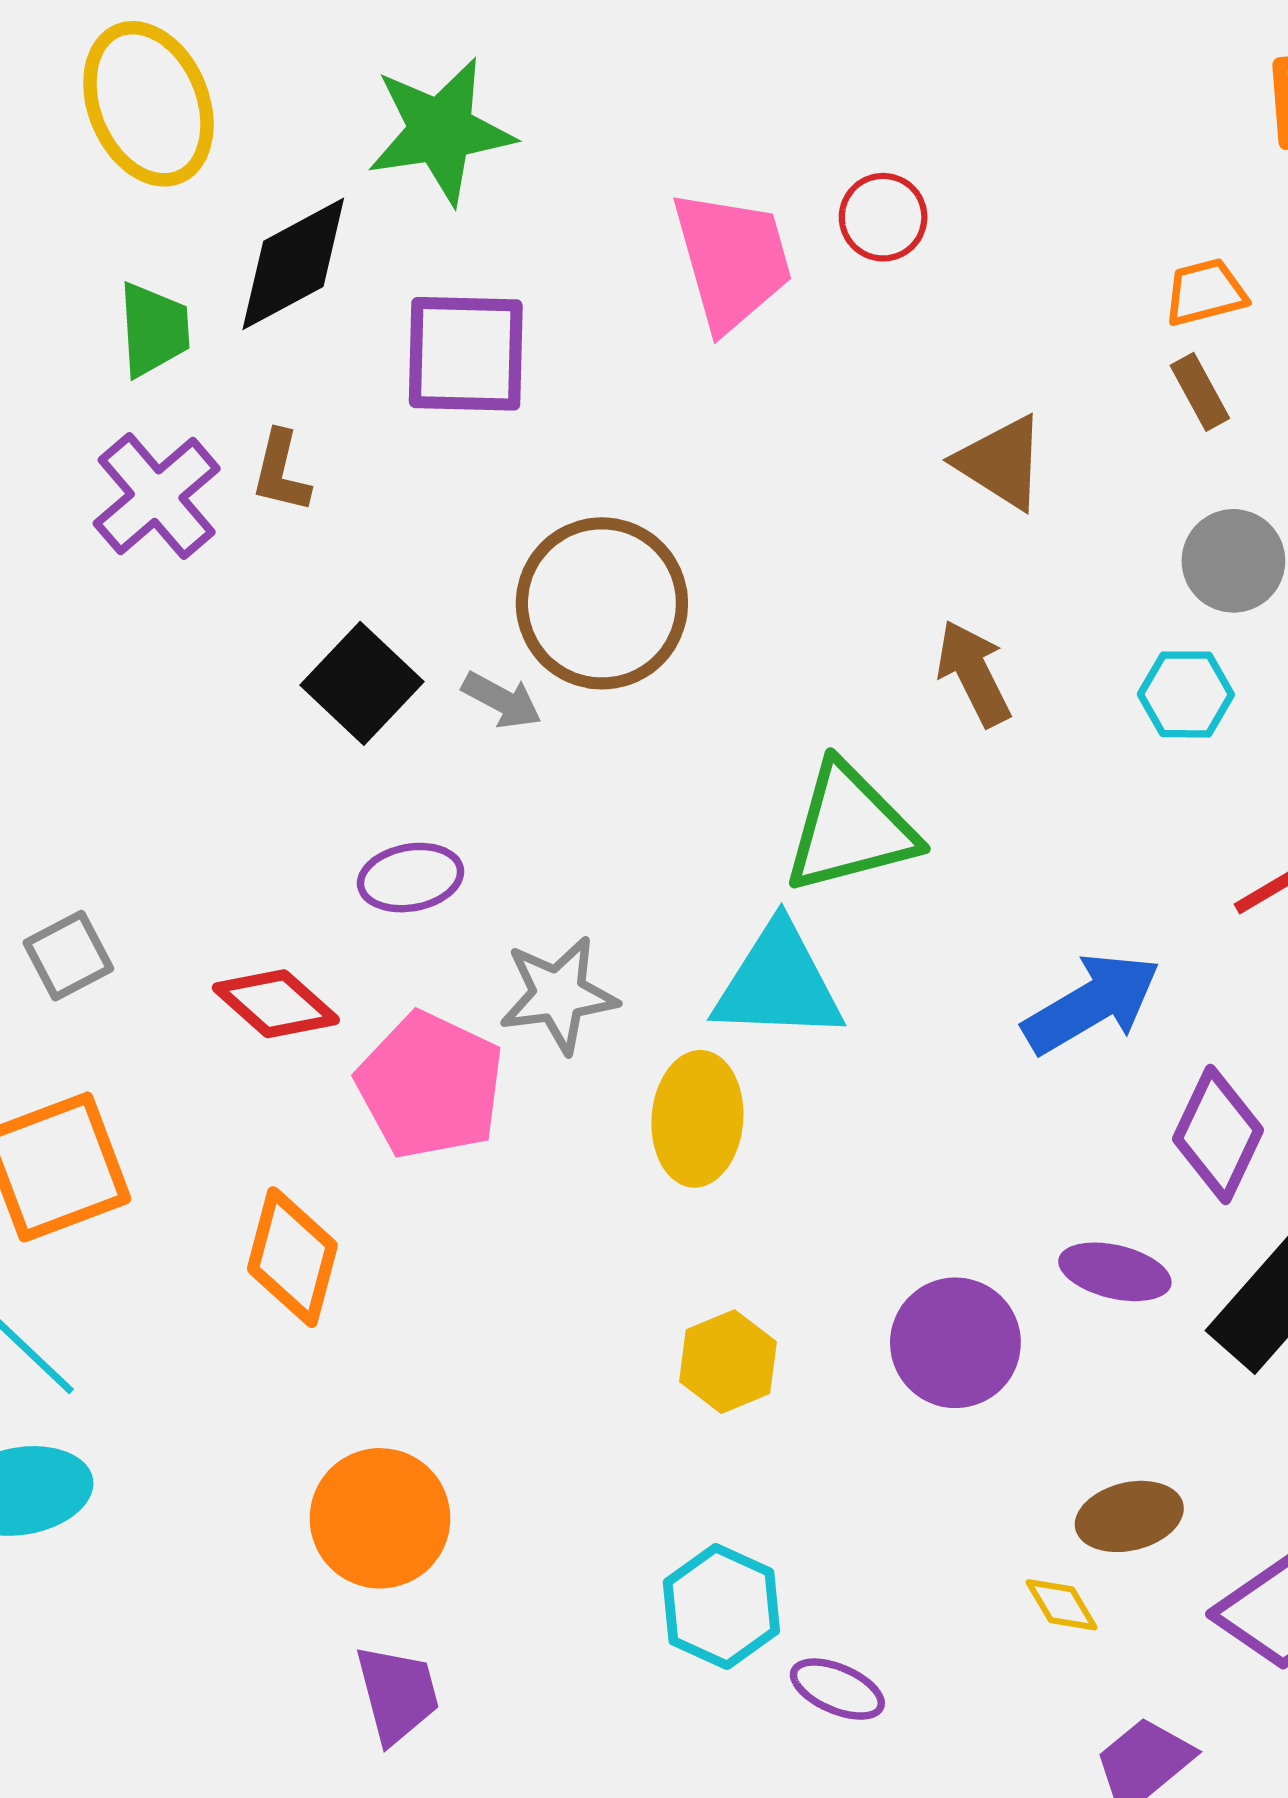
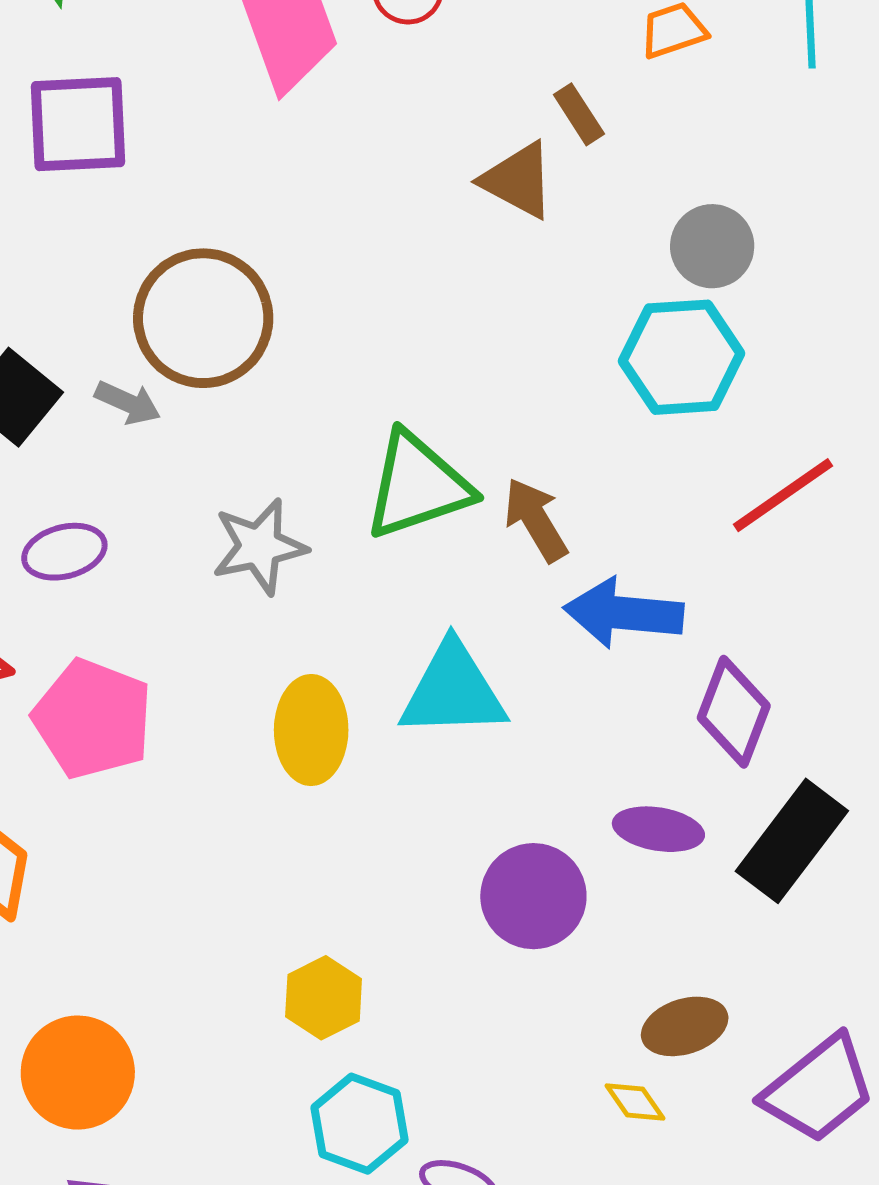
brown rectangle: (1200, 392) -> (579, 114), moved
brown arrow: (974, 673) -> (536, 520), moved
cyan hexagon: (1186, 694) -> (682, 357), size x1.6
cyan triangle: (778, 983) -> (453, 691), moved
gray star: (558, 995) -> (259, 547), moved
blue arrow: (1092, 1003) -> (624, 613), turned -140
yellow hexagon: (728, 1362) -> (324, 998), moved

